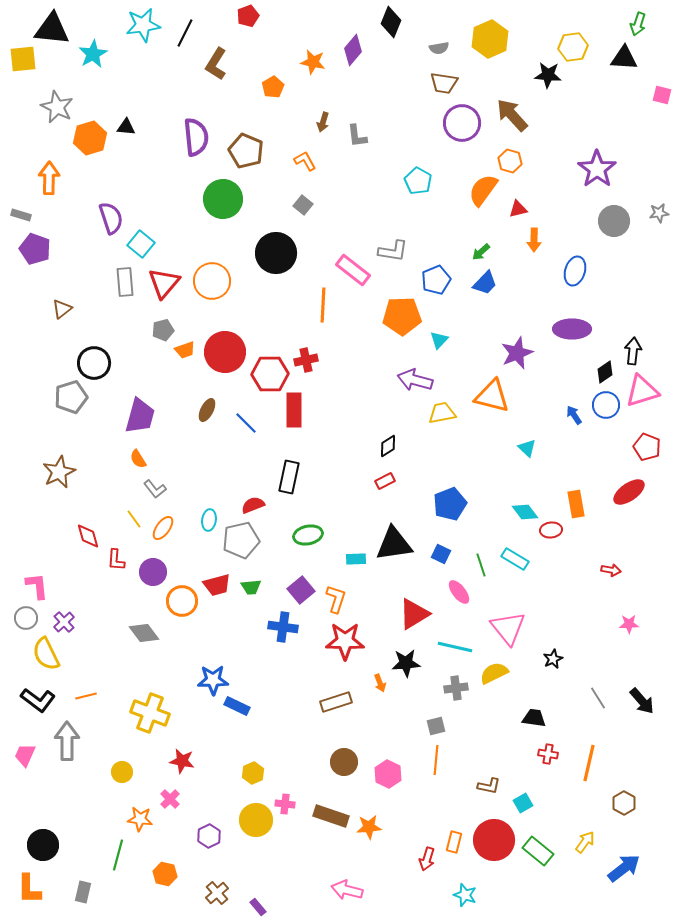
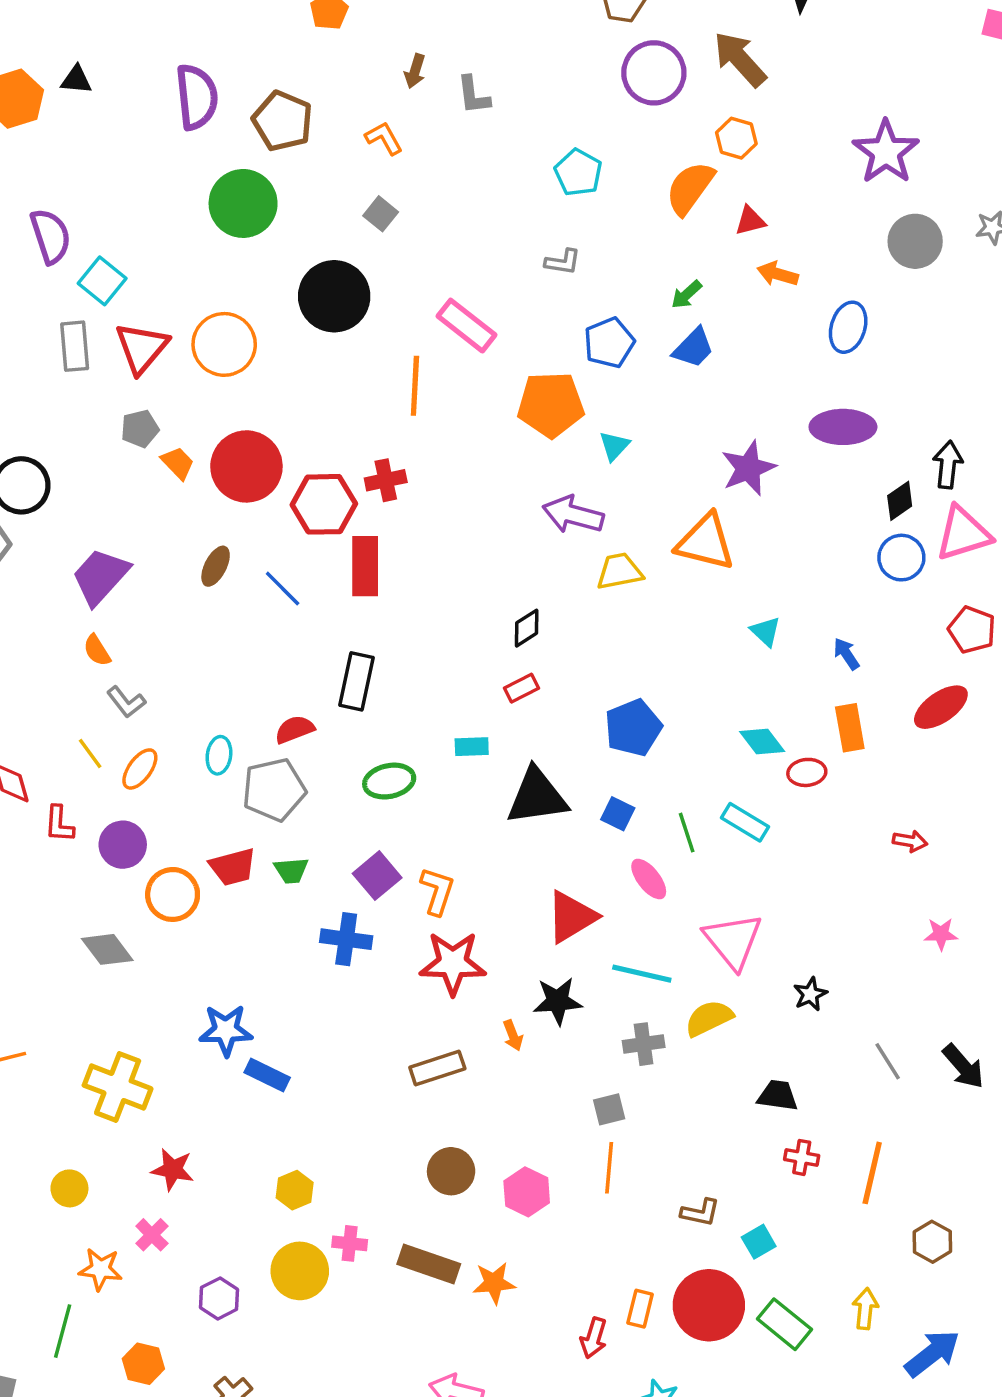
orange arrow: (534, 240) -> (778, 274), turned 105
gray L-shape: (393, 251) -> (563, 262), moved, size x0.7
orange trapezoid: (185, 350) -> (178, 463), turned -115
blue arrow: (574, 415) -> (846, 654), moved
purple trapezoid: (140, 416) -> (100, 576), turned -153
cyan rectangle: (356, 559) -> (472, 747), moved
yellow arrow: (585, 842) -> (865, 1309), turned -30

